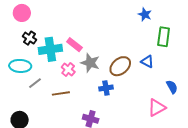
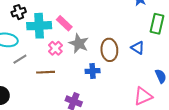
black cross: (30, 38) -> (19, 12), turned 32
brown ellipse: (120, 66) -> (109, 50), turned -60

